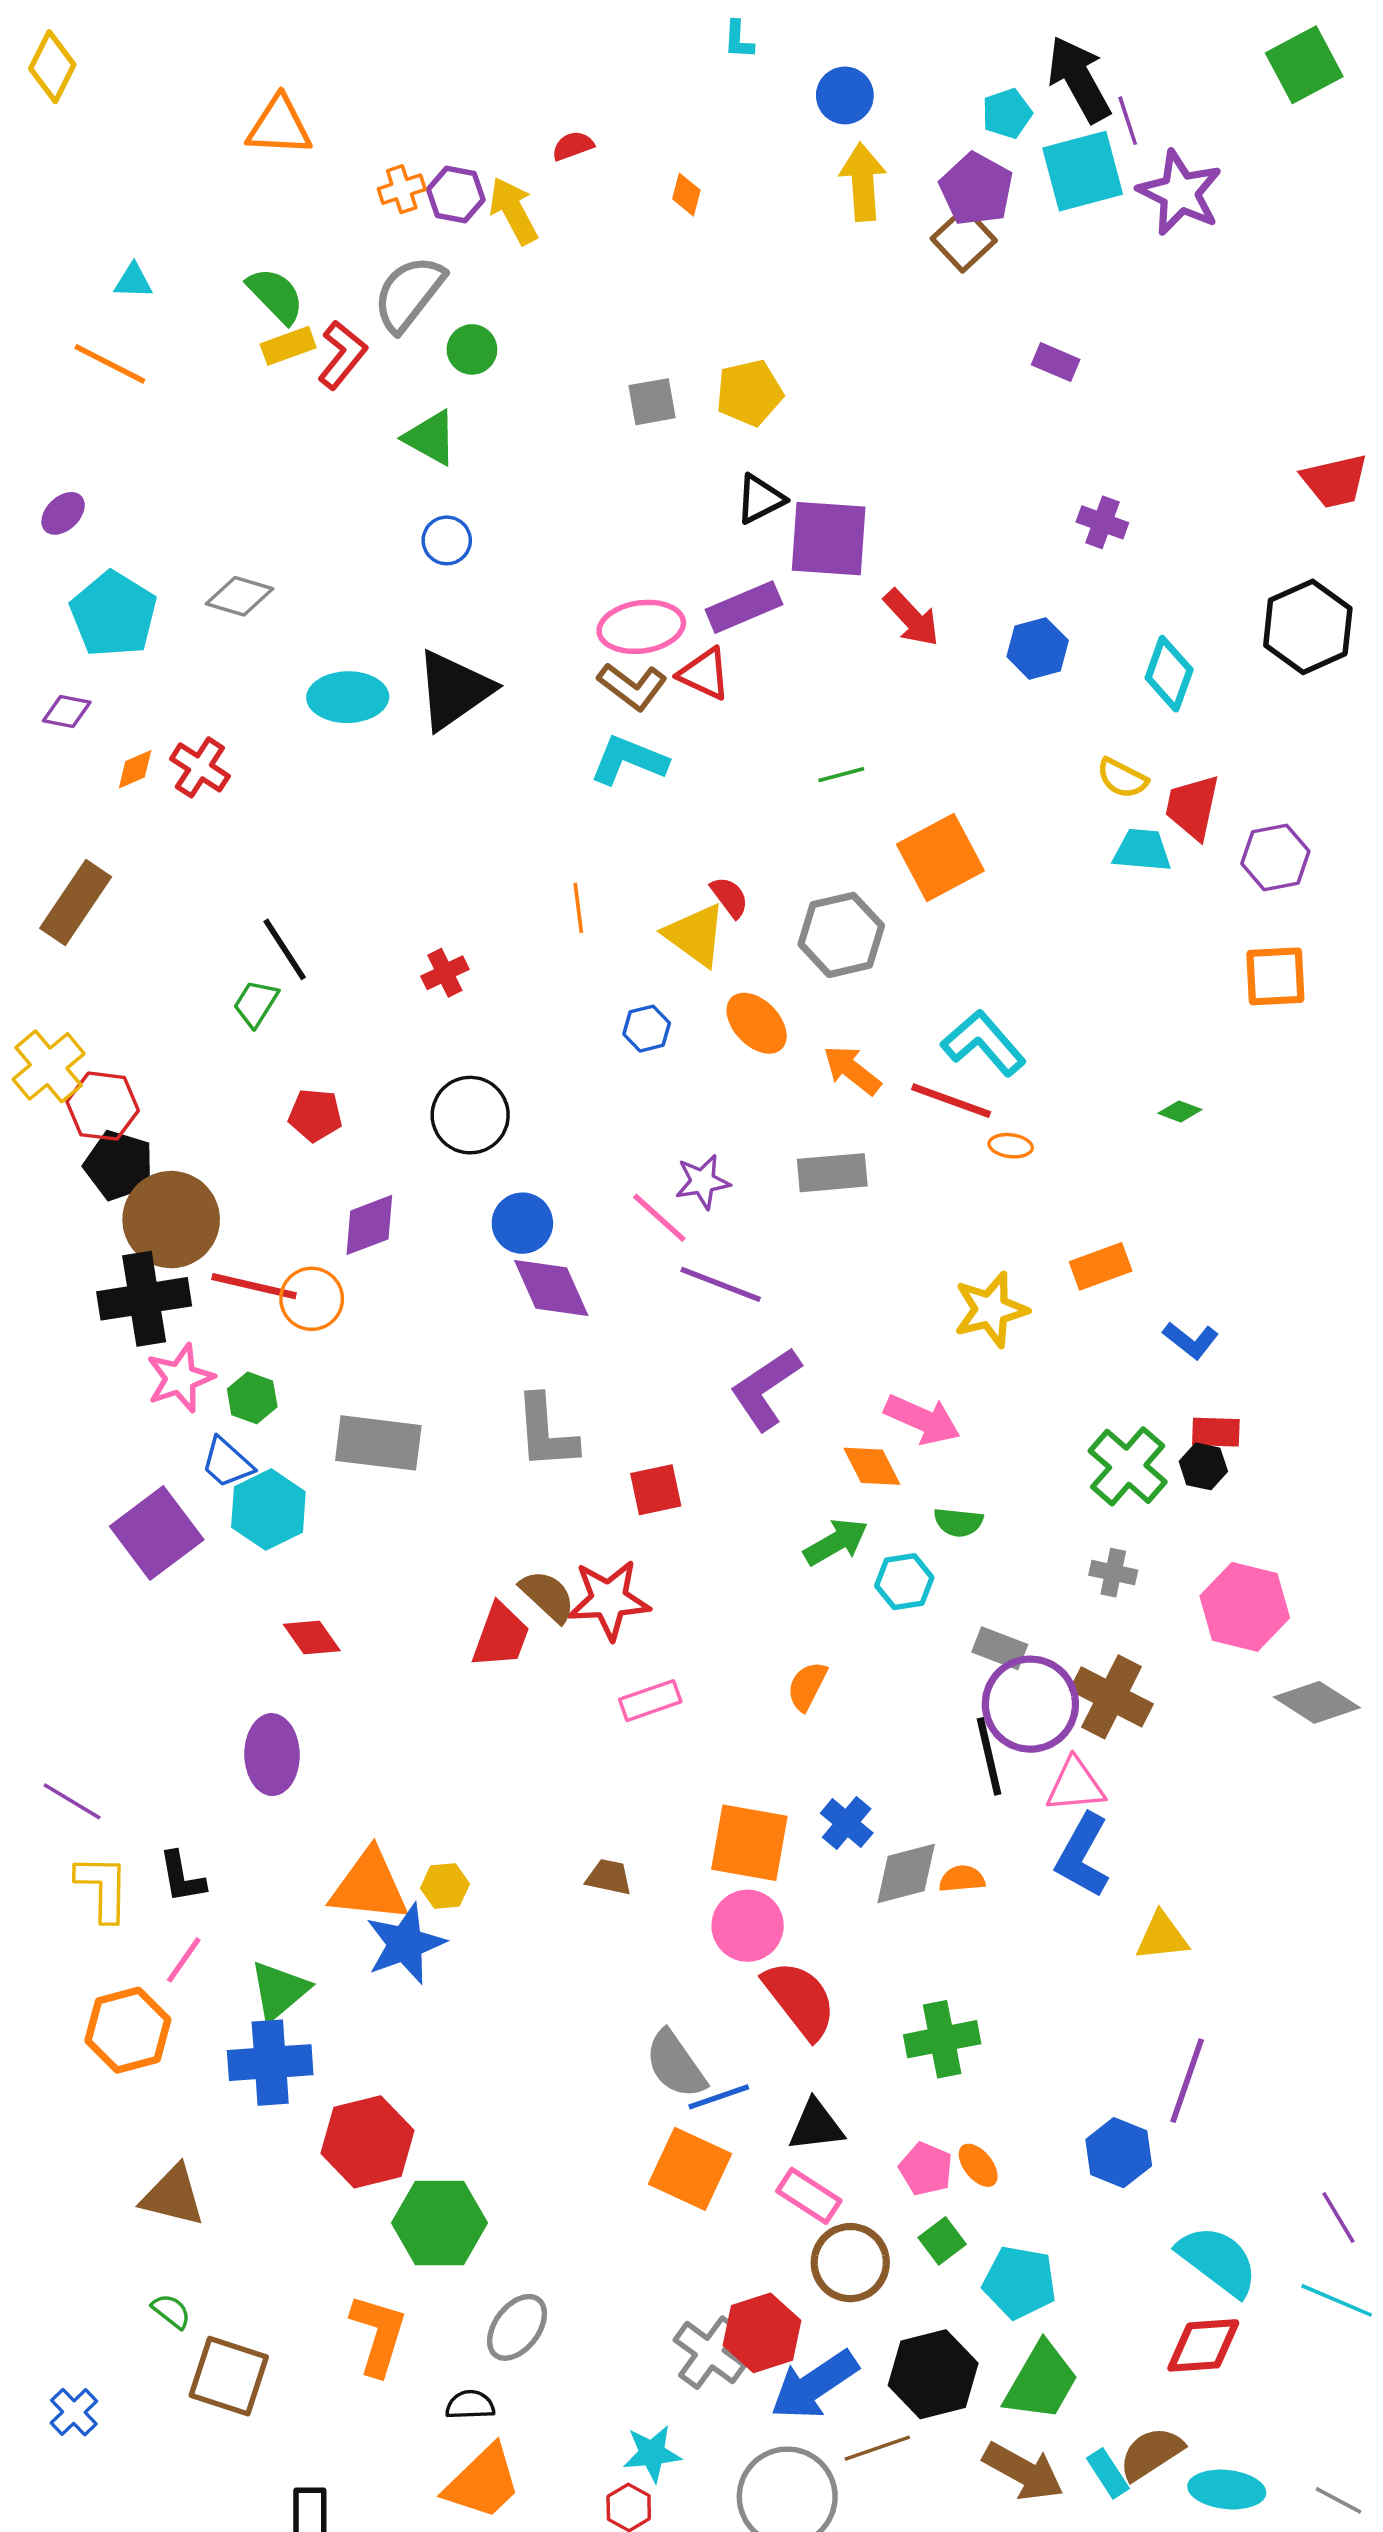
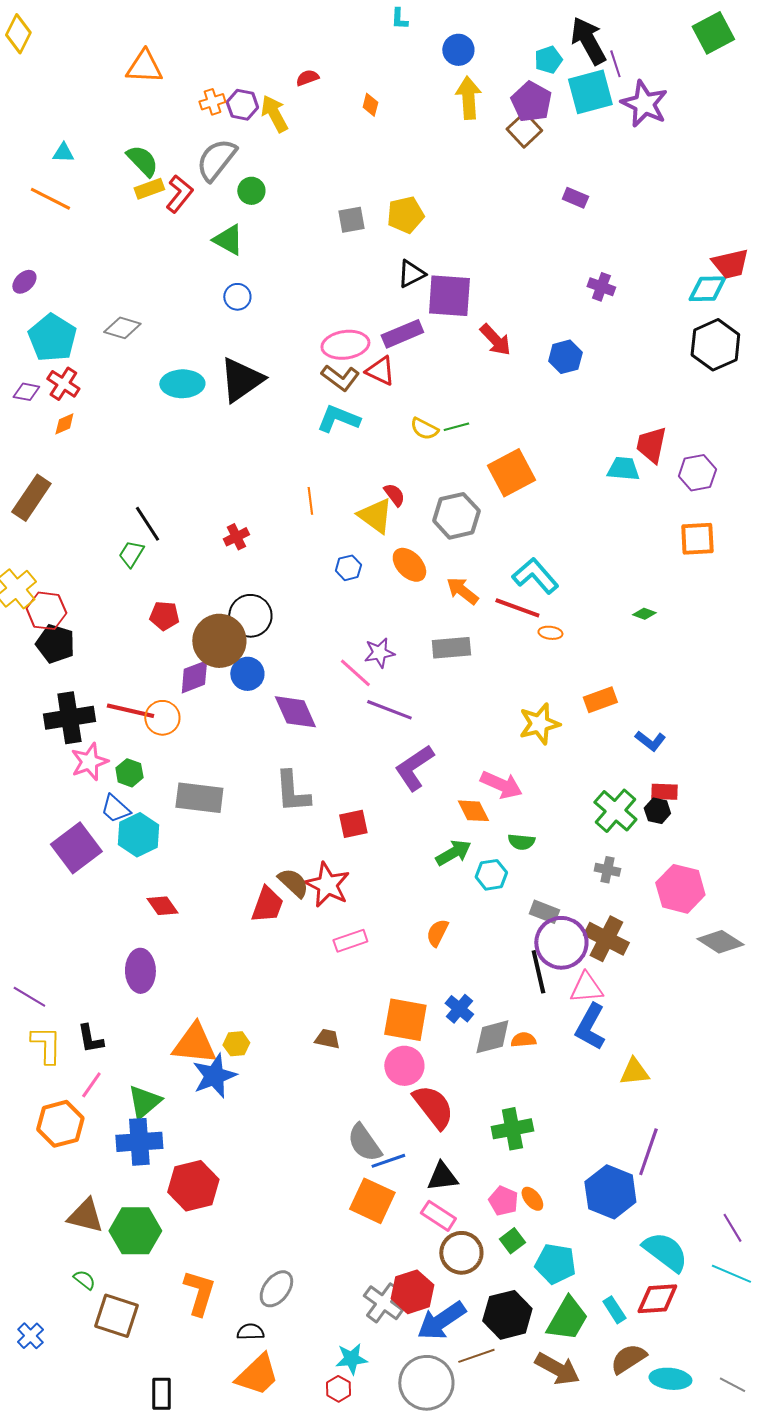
cyan diamond: (1169, 674) -> (707, 289), moved, turned 69
red cross: (200, 767) -> (63, 384), moved
yellow semicircle: (1122, 778) -> (424, 429), moved
brown circle: (171, 1220) -> (219, 641), moved
blue circle: (522, 1223) -> (247, 674), moved
red star: (609, 1600) -> (327, 885), turned 30
blue hexagon: (1119, 2153) -> (610, 1192), size x1.4
green hexagon: (440, 2223) -> (135, 1231), moved
cyan rectangle: (1108, 2473) -> (614, 1310), moved

